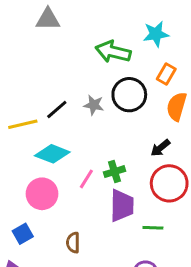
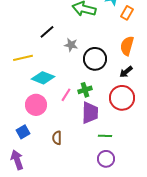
orange rectangle: (166, 74) -> (127, 13), moved
black circle: (129, 95) -> (95, 59), moved
black line: (57, 109) -> (47, 32), moved
black arrow: (160, 148) -> (126, 72), moved
green line: (153, 228) -> (105, 136), moved

